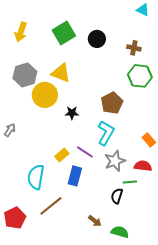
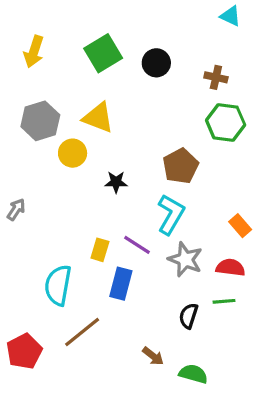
yellow circle: (45, 95) -> (73, 153), size x0.7
yellow rectangle: (62, 155) -> (100, 250), turned -32
gray star: (115, 161) -> (185, 259), turned -30
green line: (130, 182) -> (224, 301), moved

